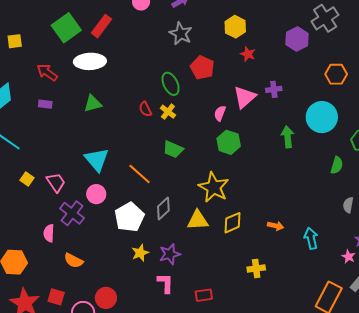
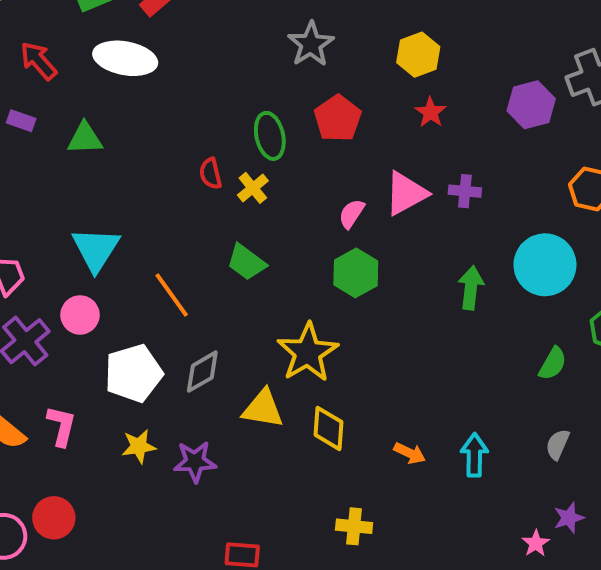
green triangle: (93, 104) -> (85, 138), moved
yellow diamond: (233, 223) -> (329, 428), turned -75
cyan arrow: (311, 238) -> (474, 455), moved
pink L-shape: (165, 283) -> (61, 426), moved

